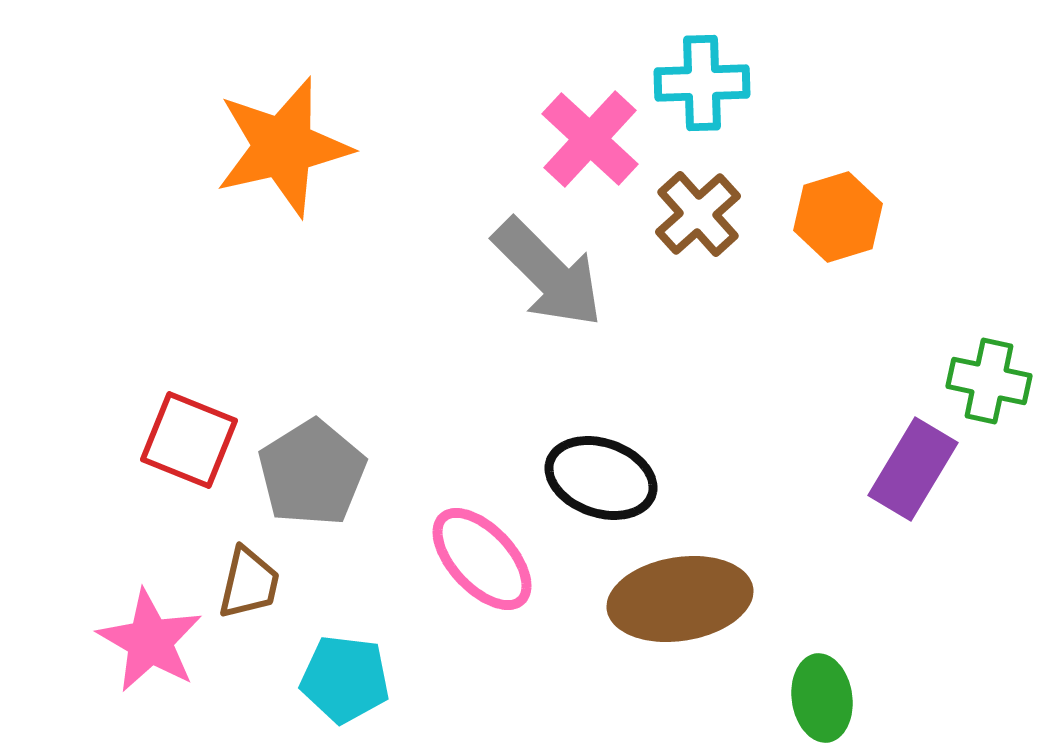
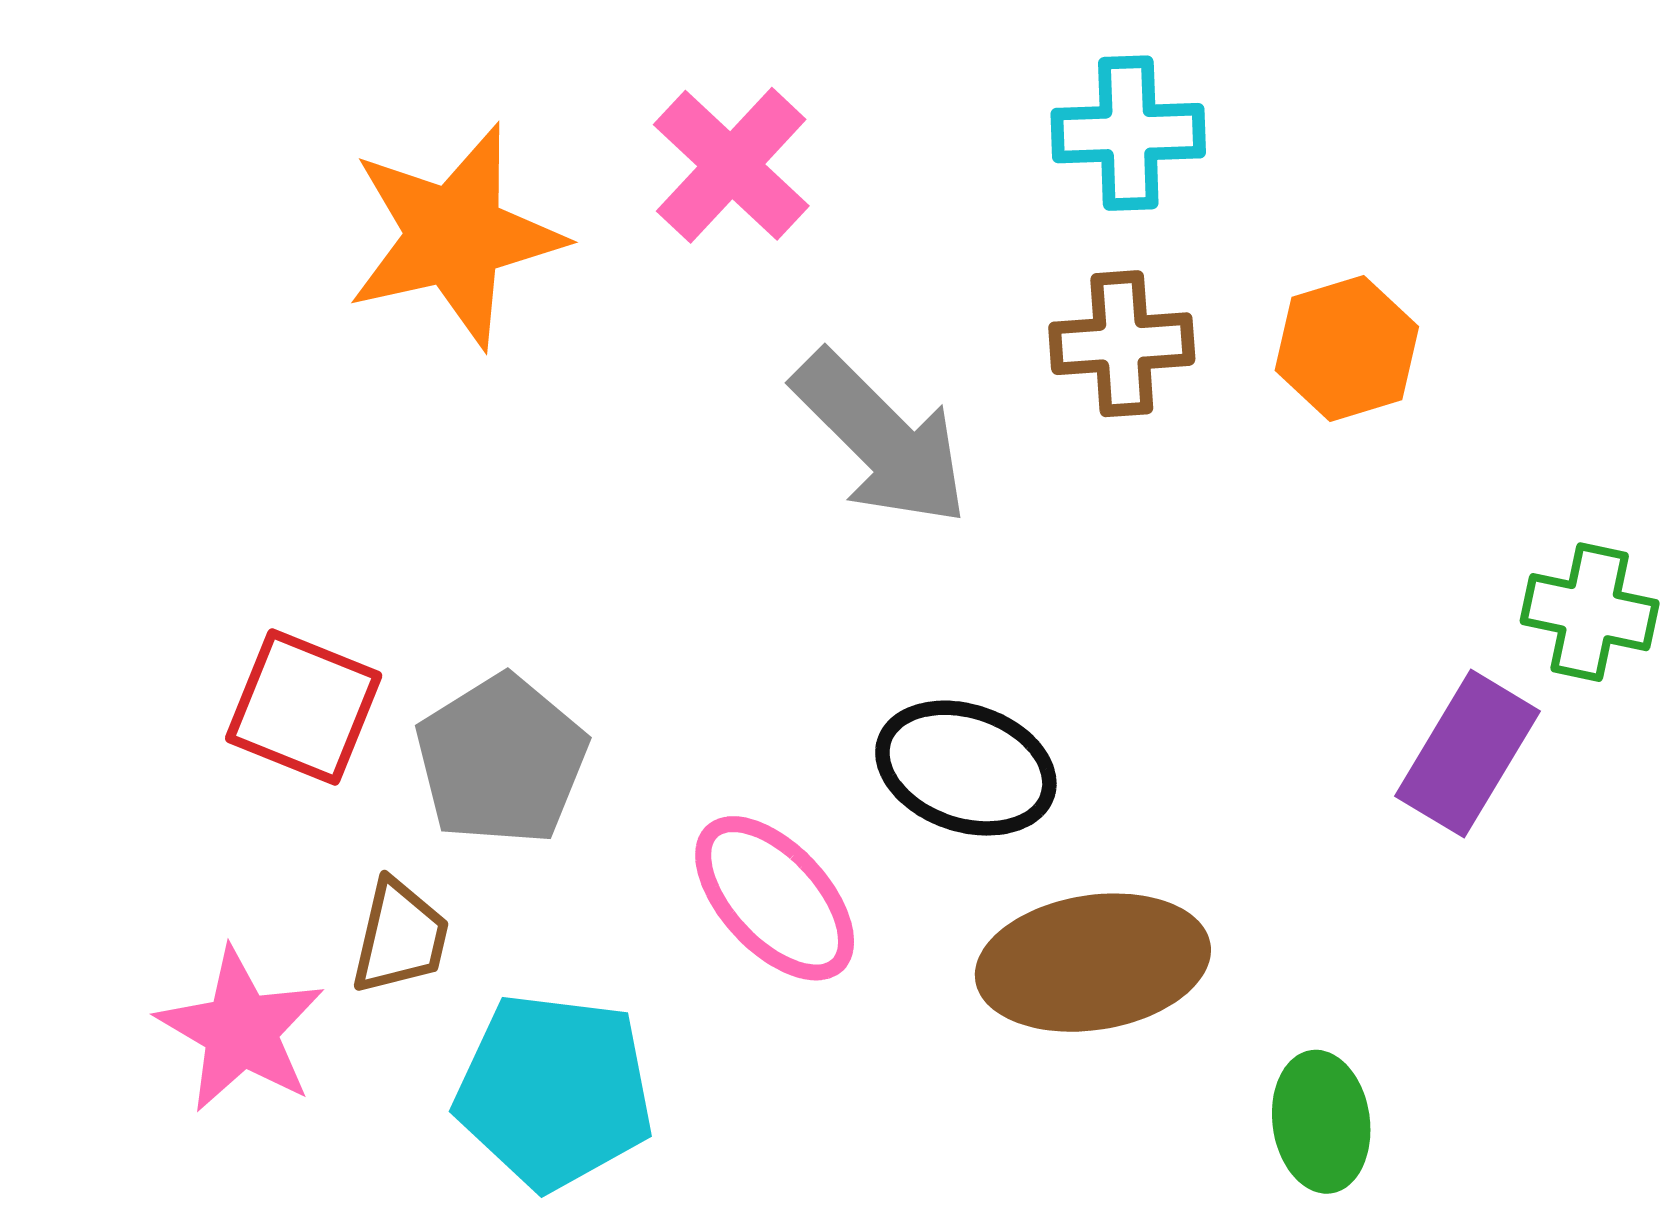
pink cross: (590, 139) -> (731, 165), moved
brown cross: (698, 214) -> (1122, 344), turned 38
cyan pentagon: (345, 679) -> (554, 1091), size x1.4

